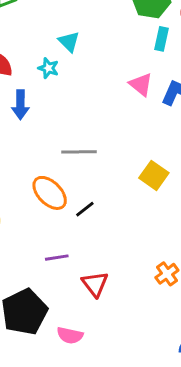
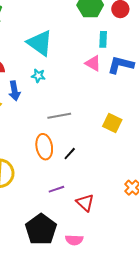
cyan rectangle: (161, 39) -> (103, 39), moved
cyan triangle: (69, 42) -> (40, 43), size x1.8
cyan star: (48, 68) -> (38, 76), moved
orange ellipse: (50, 193) -> (44, 147), turned 45

